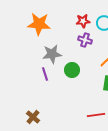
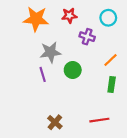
red star: (83, 21) -> (69, 16), moved
brown cross: (33, 117) -> (55, 122), moved

